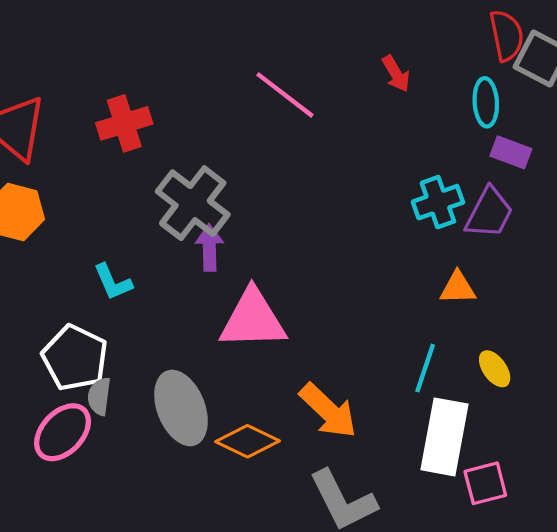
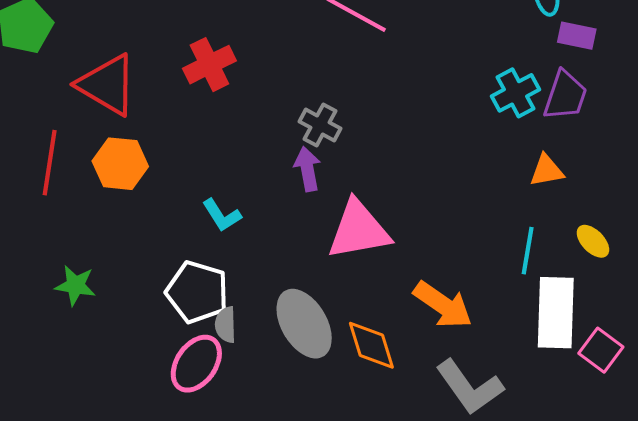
gray cross: (193, 203) -> (320, 125), moved, size x0.6
orange diamond: (247, 441) -> (371, 345), turned 56
pink square: (485, 483) -> (601, 350), turned -30

